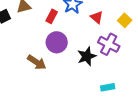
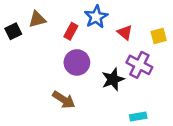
yellow square: (125, 20) -> (159, 36), turned 32
brown arrow: (37, 62) -> (64, 100), moved

